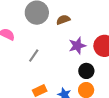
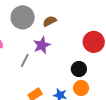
purple star: (77, 46) -> (42, 45), moved

